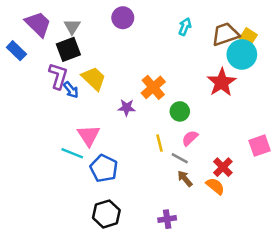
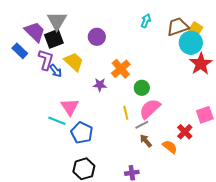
purple circle: (123, 18) -> (97, 37), moved
purple trapezoid: (38, 24) -> (35, 32), moved
gray triangle: (72, 27) -> (57, 21), size x1.5
blue rectangle: (16, 51) -> (20, 51), moved
red star: (222, 82) -> (201, 64), moved
pink semicircle: (190, 138) -> (150, 109), size x1.6
gray line: (180, 158) -> (142, 125), turned -56
red cross: (223, 167) -> (185, 132), moved

